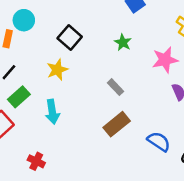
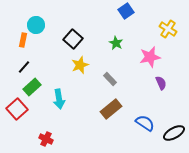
yellow star: (57, 70) -> (80, 65), moved

